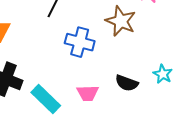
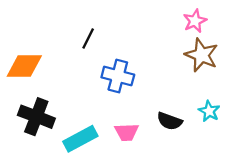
brown star: (121, 21) -> (201, 55), moved
cyan rectangle: (46, 99) -> (80, 139), turned -72

